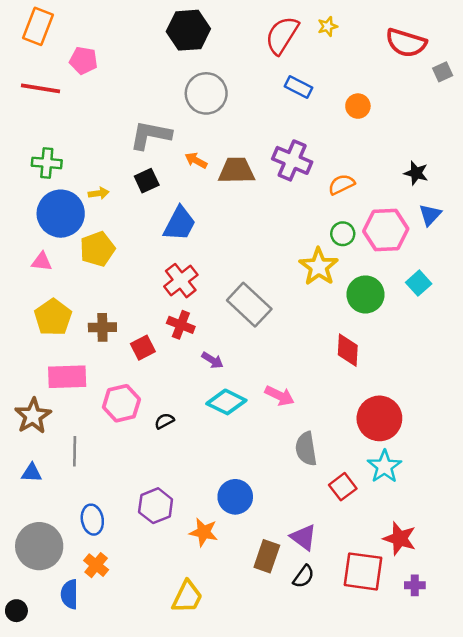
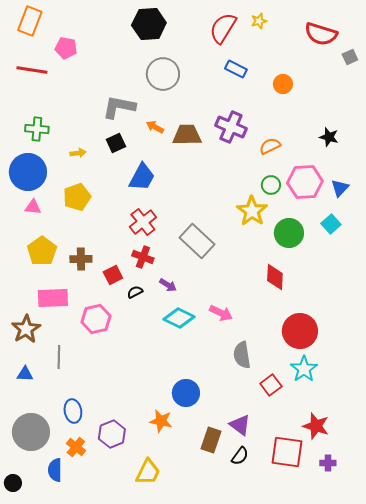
blue circle: (61, 214) -> (28, 172), moved
blue triangle: (430, 215) -> (340, 188), moved
black semicircle: (164, 421) -> (135, 292), moved
purple hexagon: (156, 506) -> (112, 434), moved

